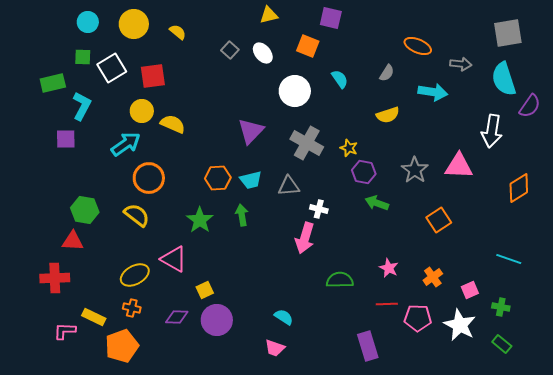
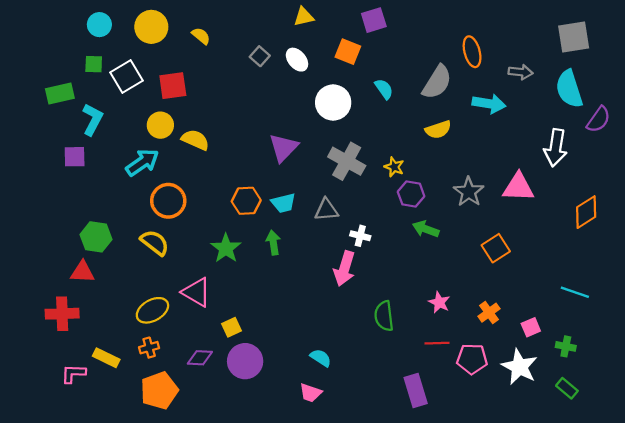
purple square: (331, 18) -> (374, 20), turned -30
orange ellipse: (418, 46) -> (472, 52), turned 52
gray semicircle: (387, 73) -> (437, 82), size x1.8
green semicircle: (340, 280) -> (384, 316), turned -96
orange cross: (132, 308) -> (149, 348), turned -30
orange pentagon: (122, 346) -> (159, 390), moved

